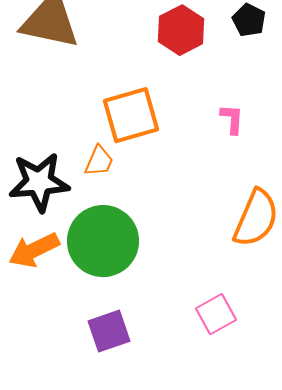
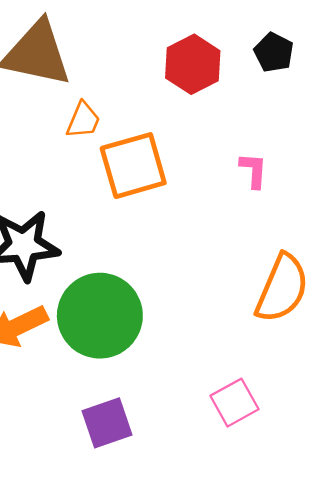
orange trapezoid: (99, 161) -> (83, 120), moved

